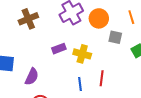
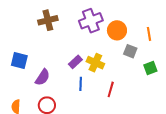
purple rectangle: (59, 49) -> (75, 62), moved, turned -32
blue line: (80, 84) -> (81, 84), moved

